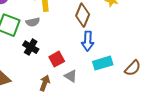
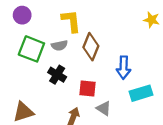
brown diamond: (83, 15) -> (91, 47), moved
red square: (57, 59) -> (87, 89), turned 35

